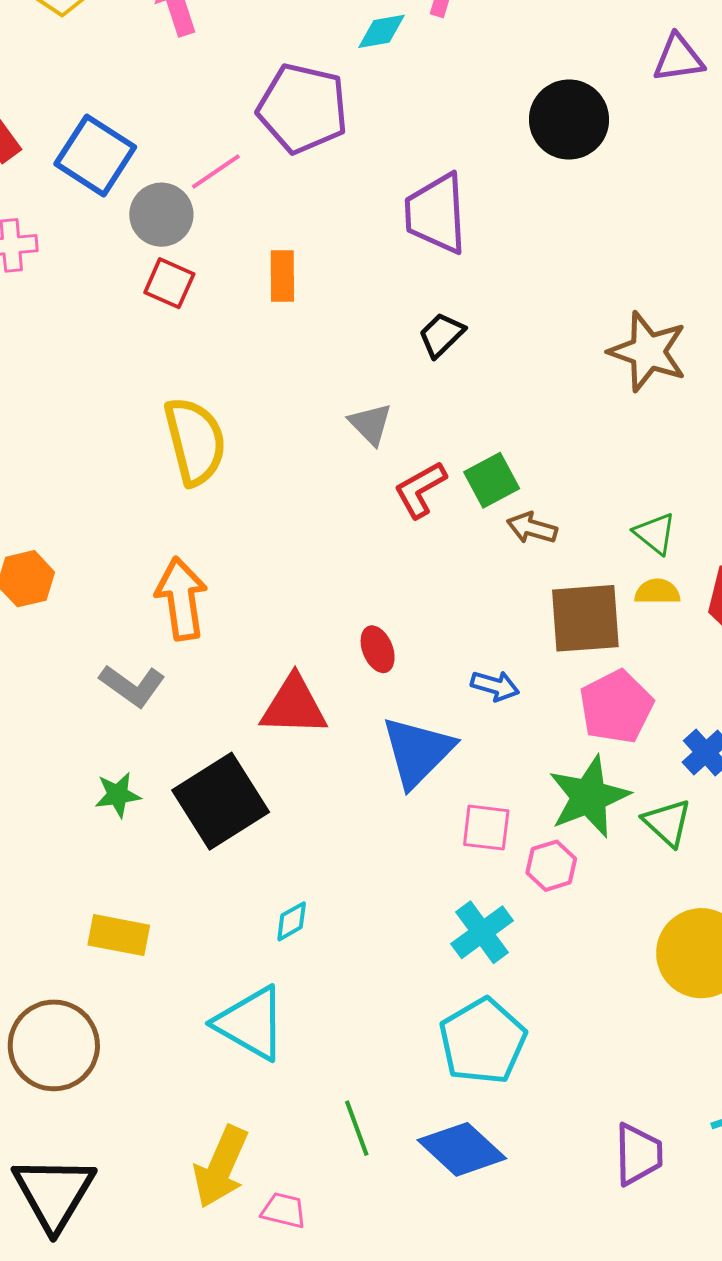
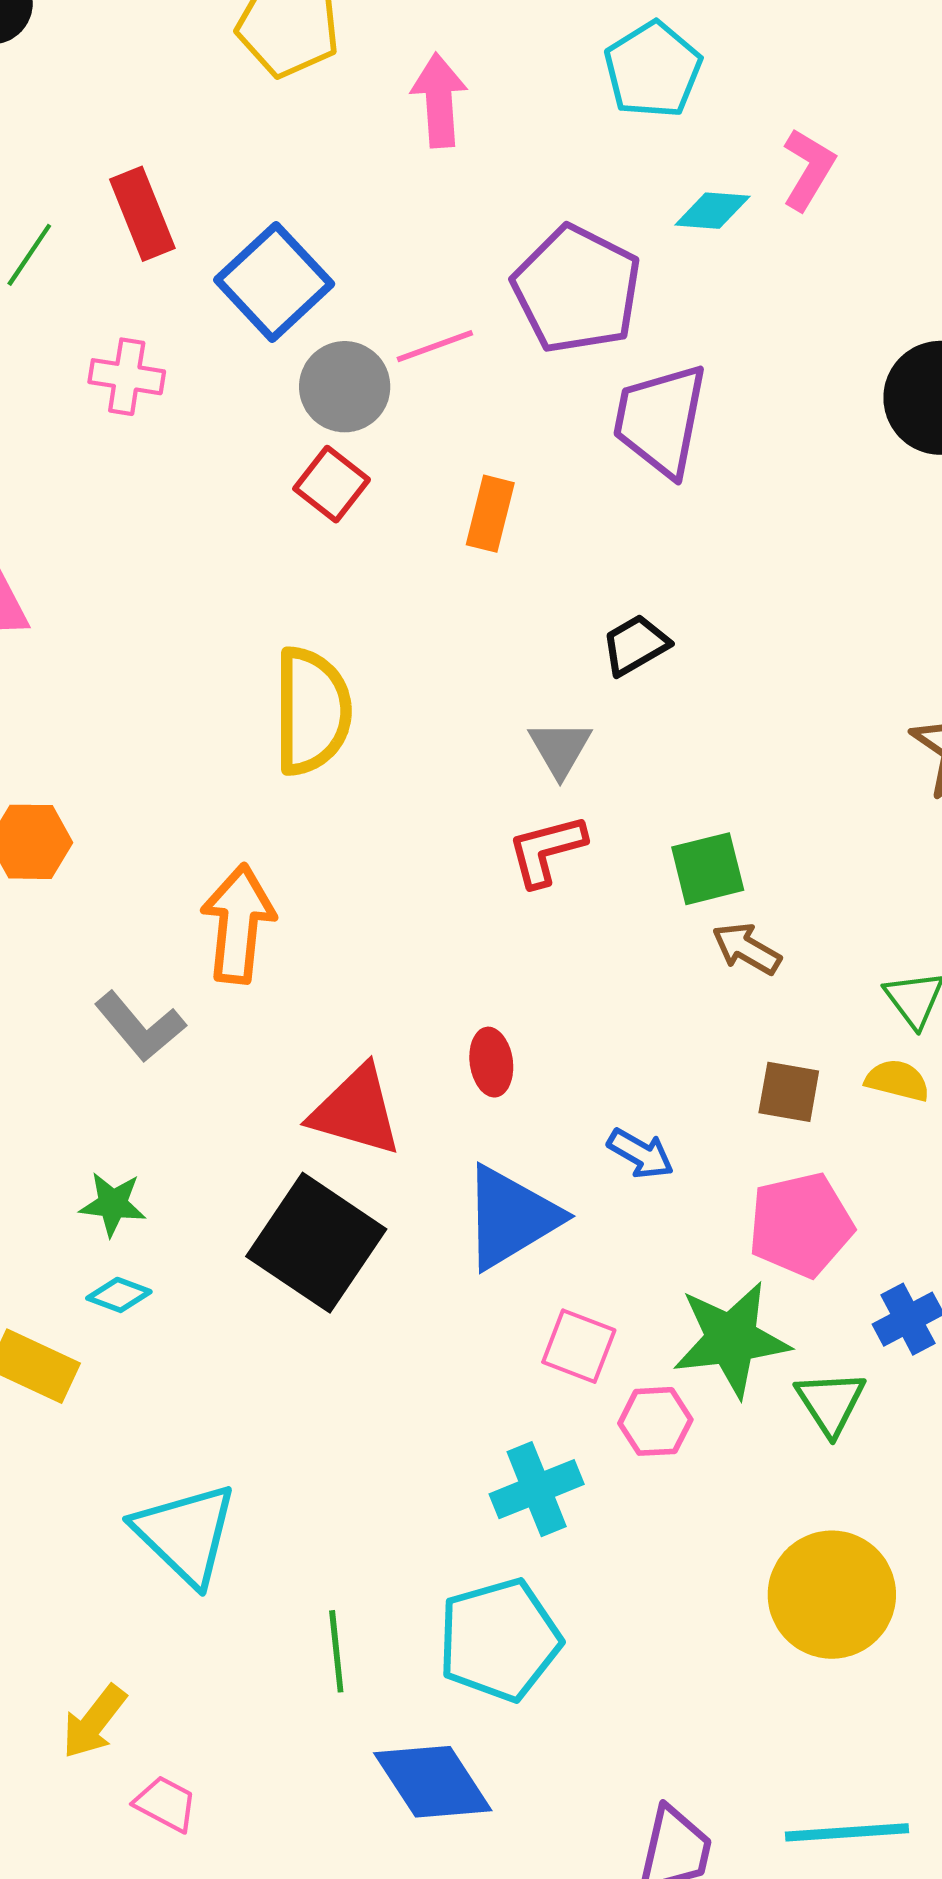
purple trapezoid: (436, 213) -> (660, 420), moved
black trapezoid: (441, 335) -> (635, 645), moved
red L-shape: (420, 490) -> (546, 850), moved
brown square: (585, 618) -> (789, 1092), size x0.6
green star: (118, 795) -> (113, 1204), moved
black square: (221, 801) -> (316, 1243), moved, turned -38
cyan diamond: (292, 921) -> (119, 1295), moved, turned 36
green line: (357, 1128) -> (336, 1651), moved
yellow arrow: (221, 1167) -> (94, 1722), size x0.7

